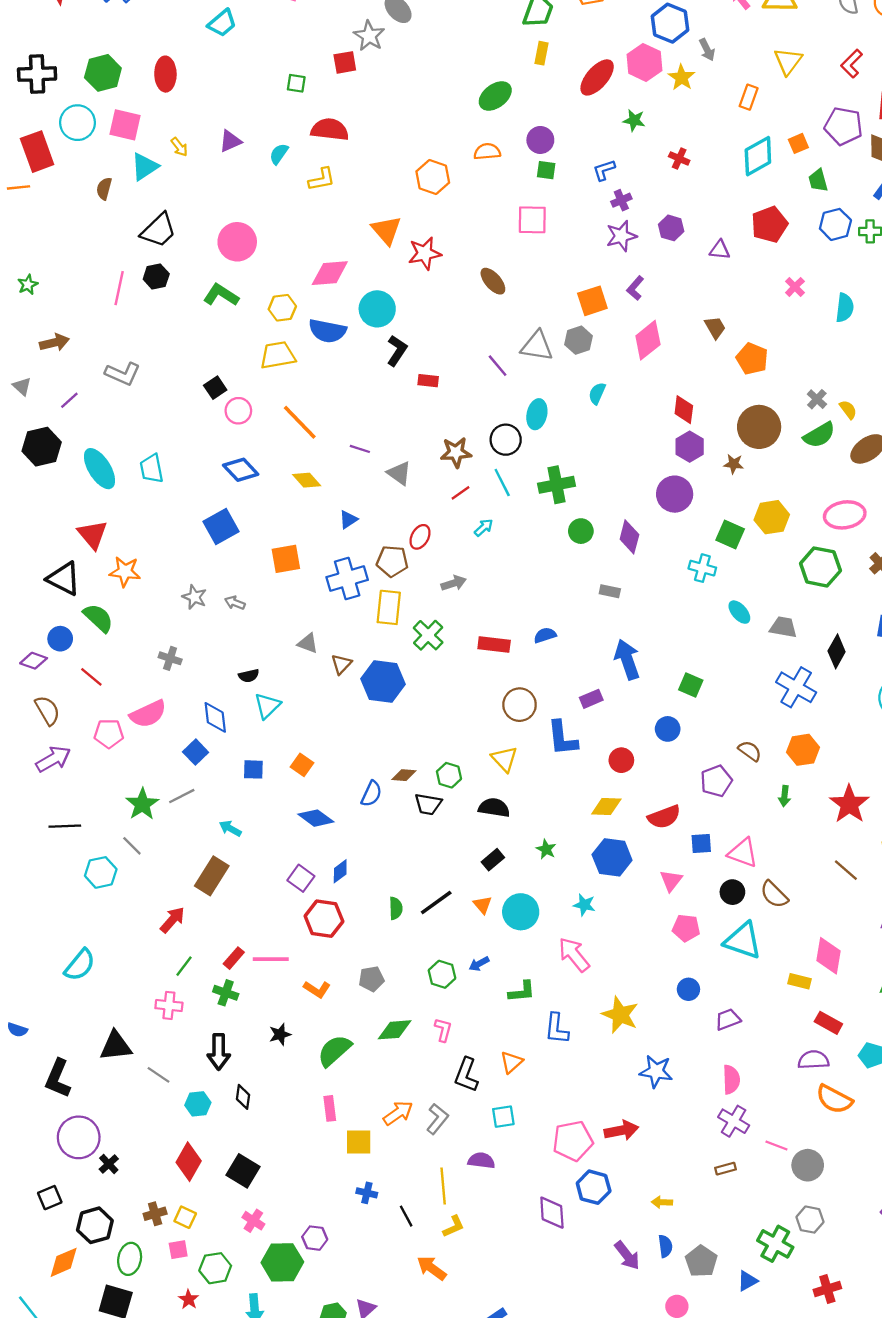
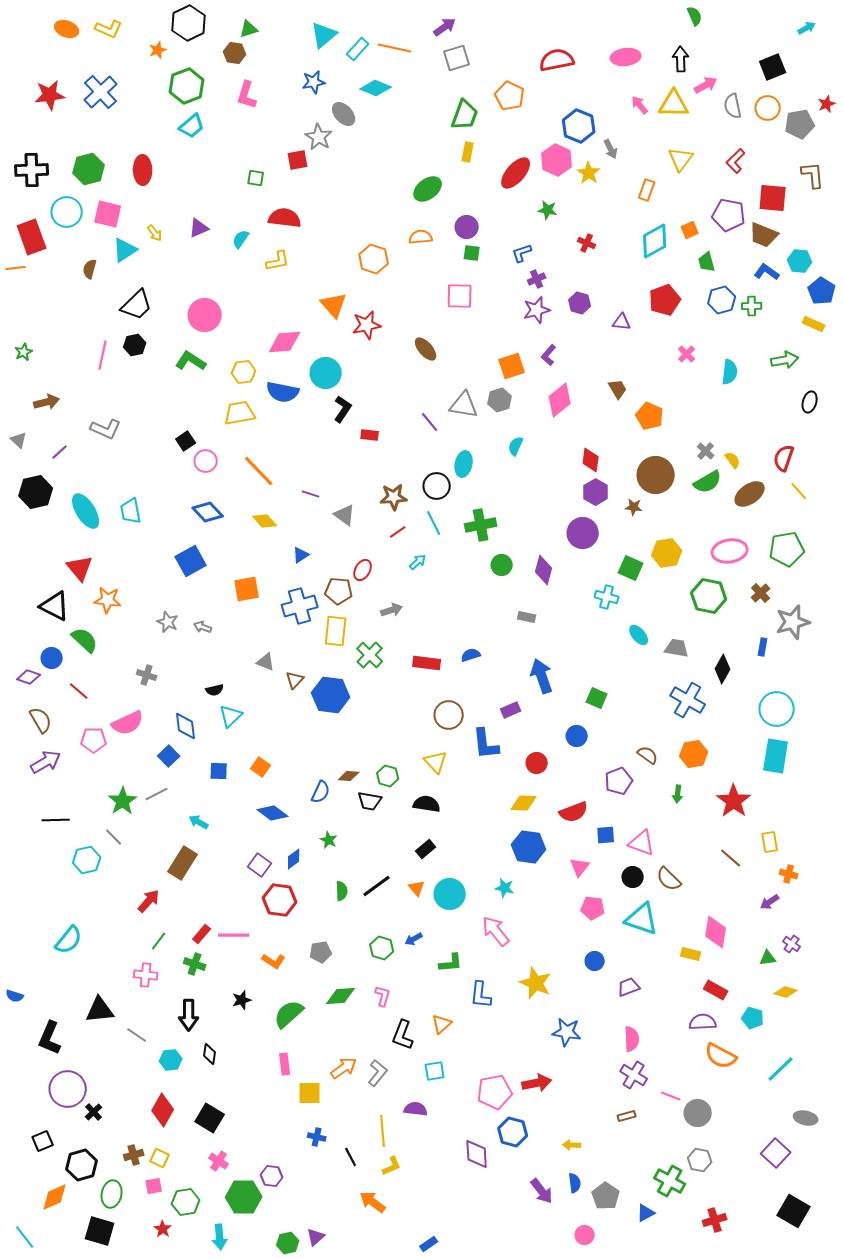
green star: (546, 849) -> (329, 840), moved

